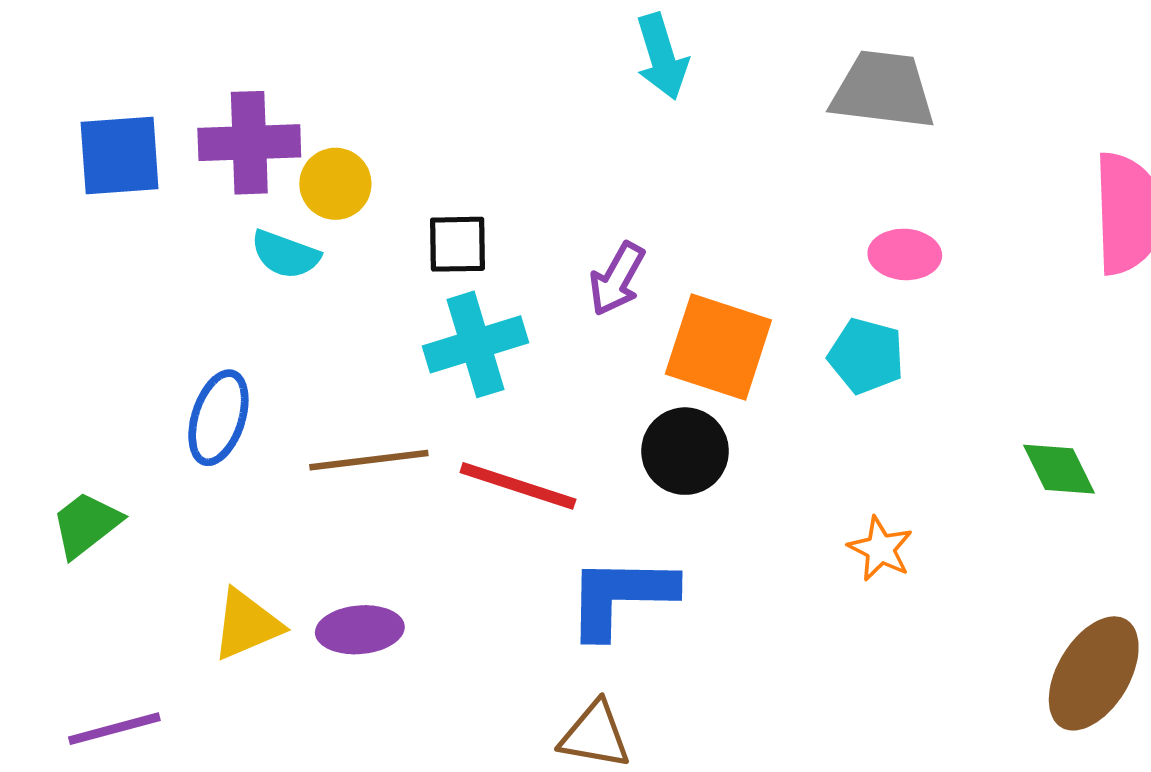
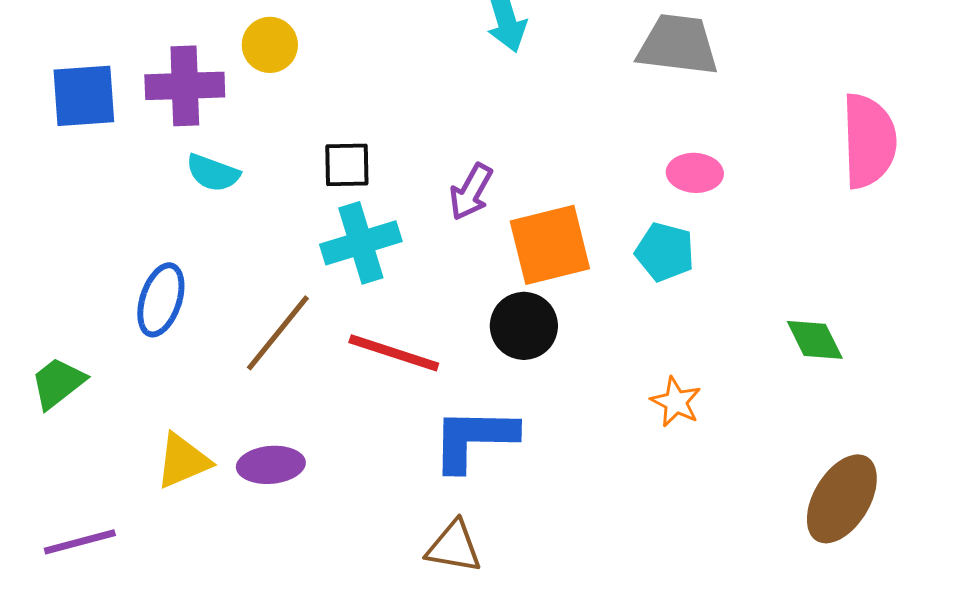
yellow circle: (335, 184) -> (270, 45), moved
orange square: (718, 347) -> (550, 245), turned -32
brown line: (369, 460) -> (278, 333), turned -44

